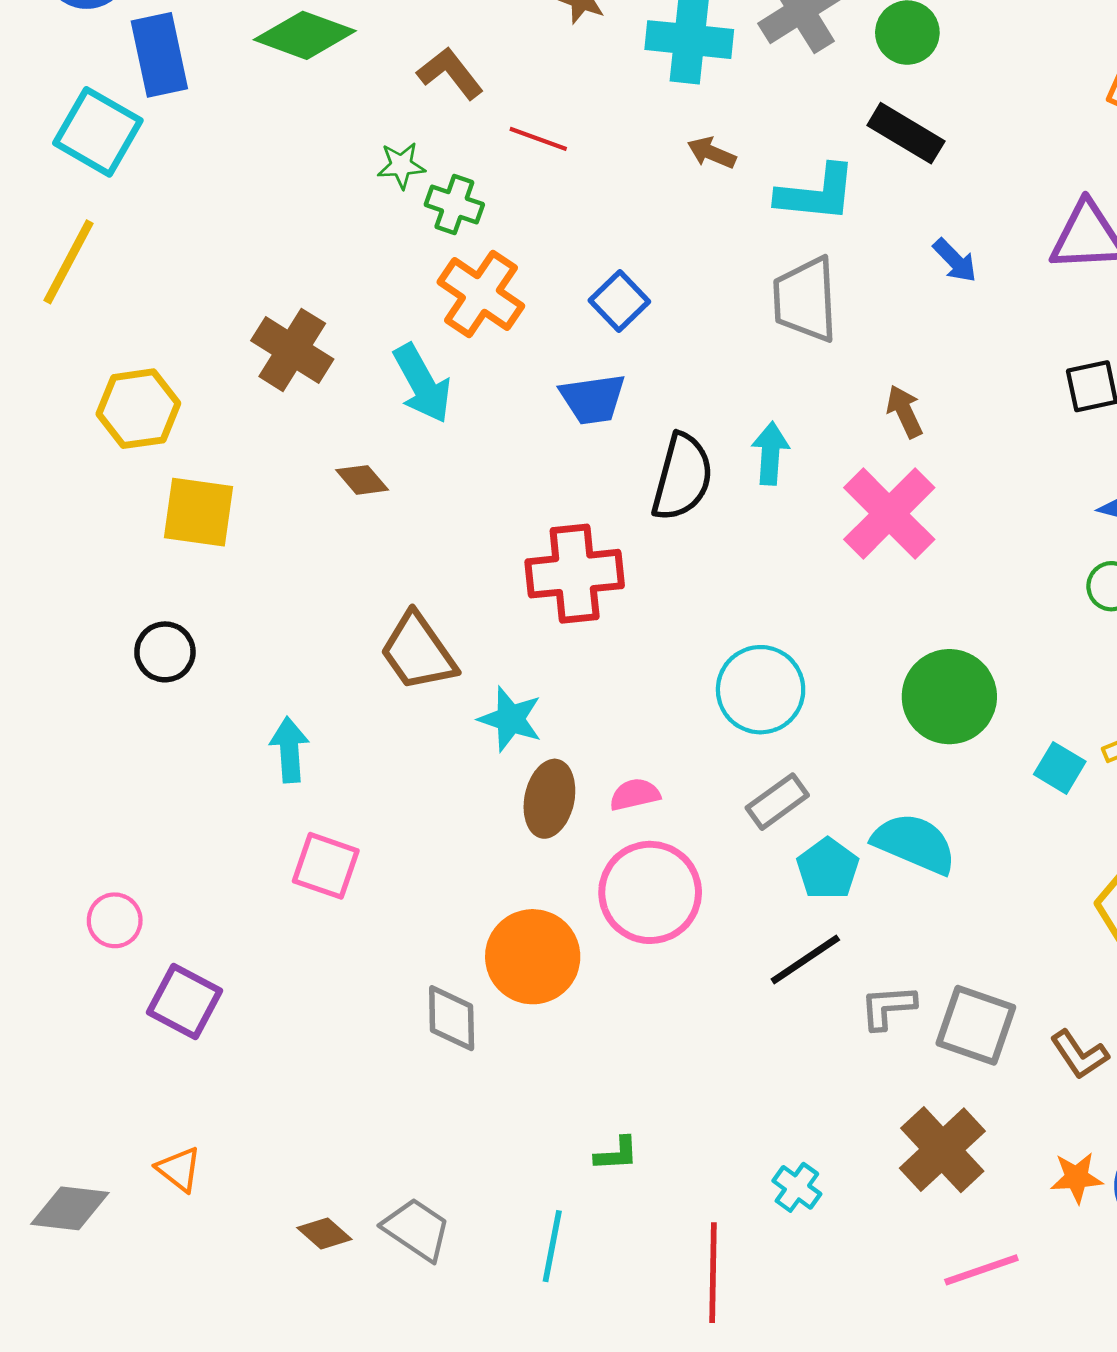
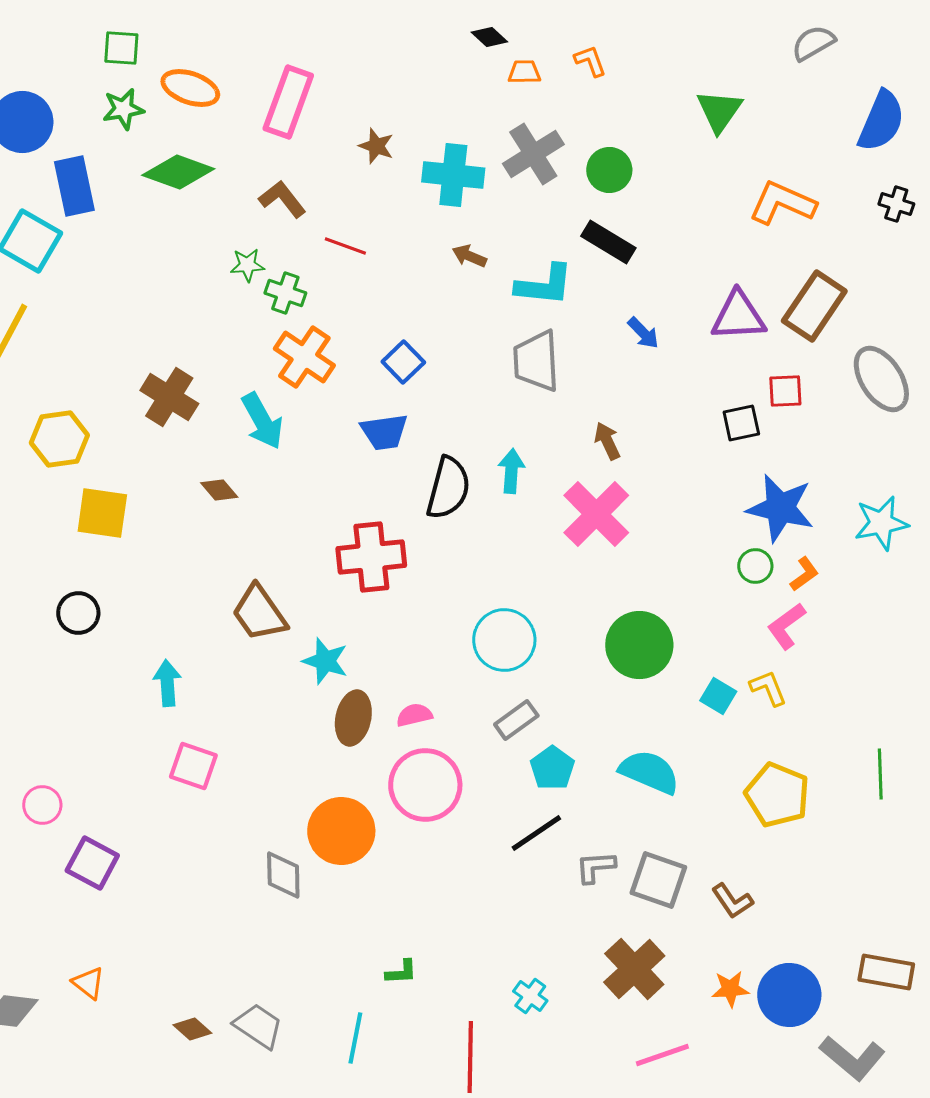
cyan semicircle: (914, 843) -> (649, 772), moved

